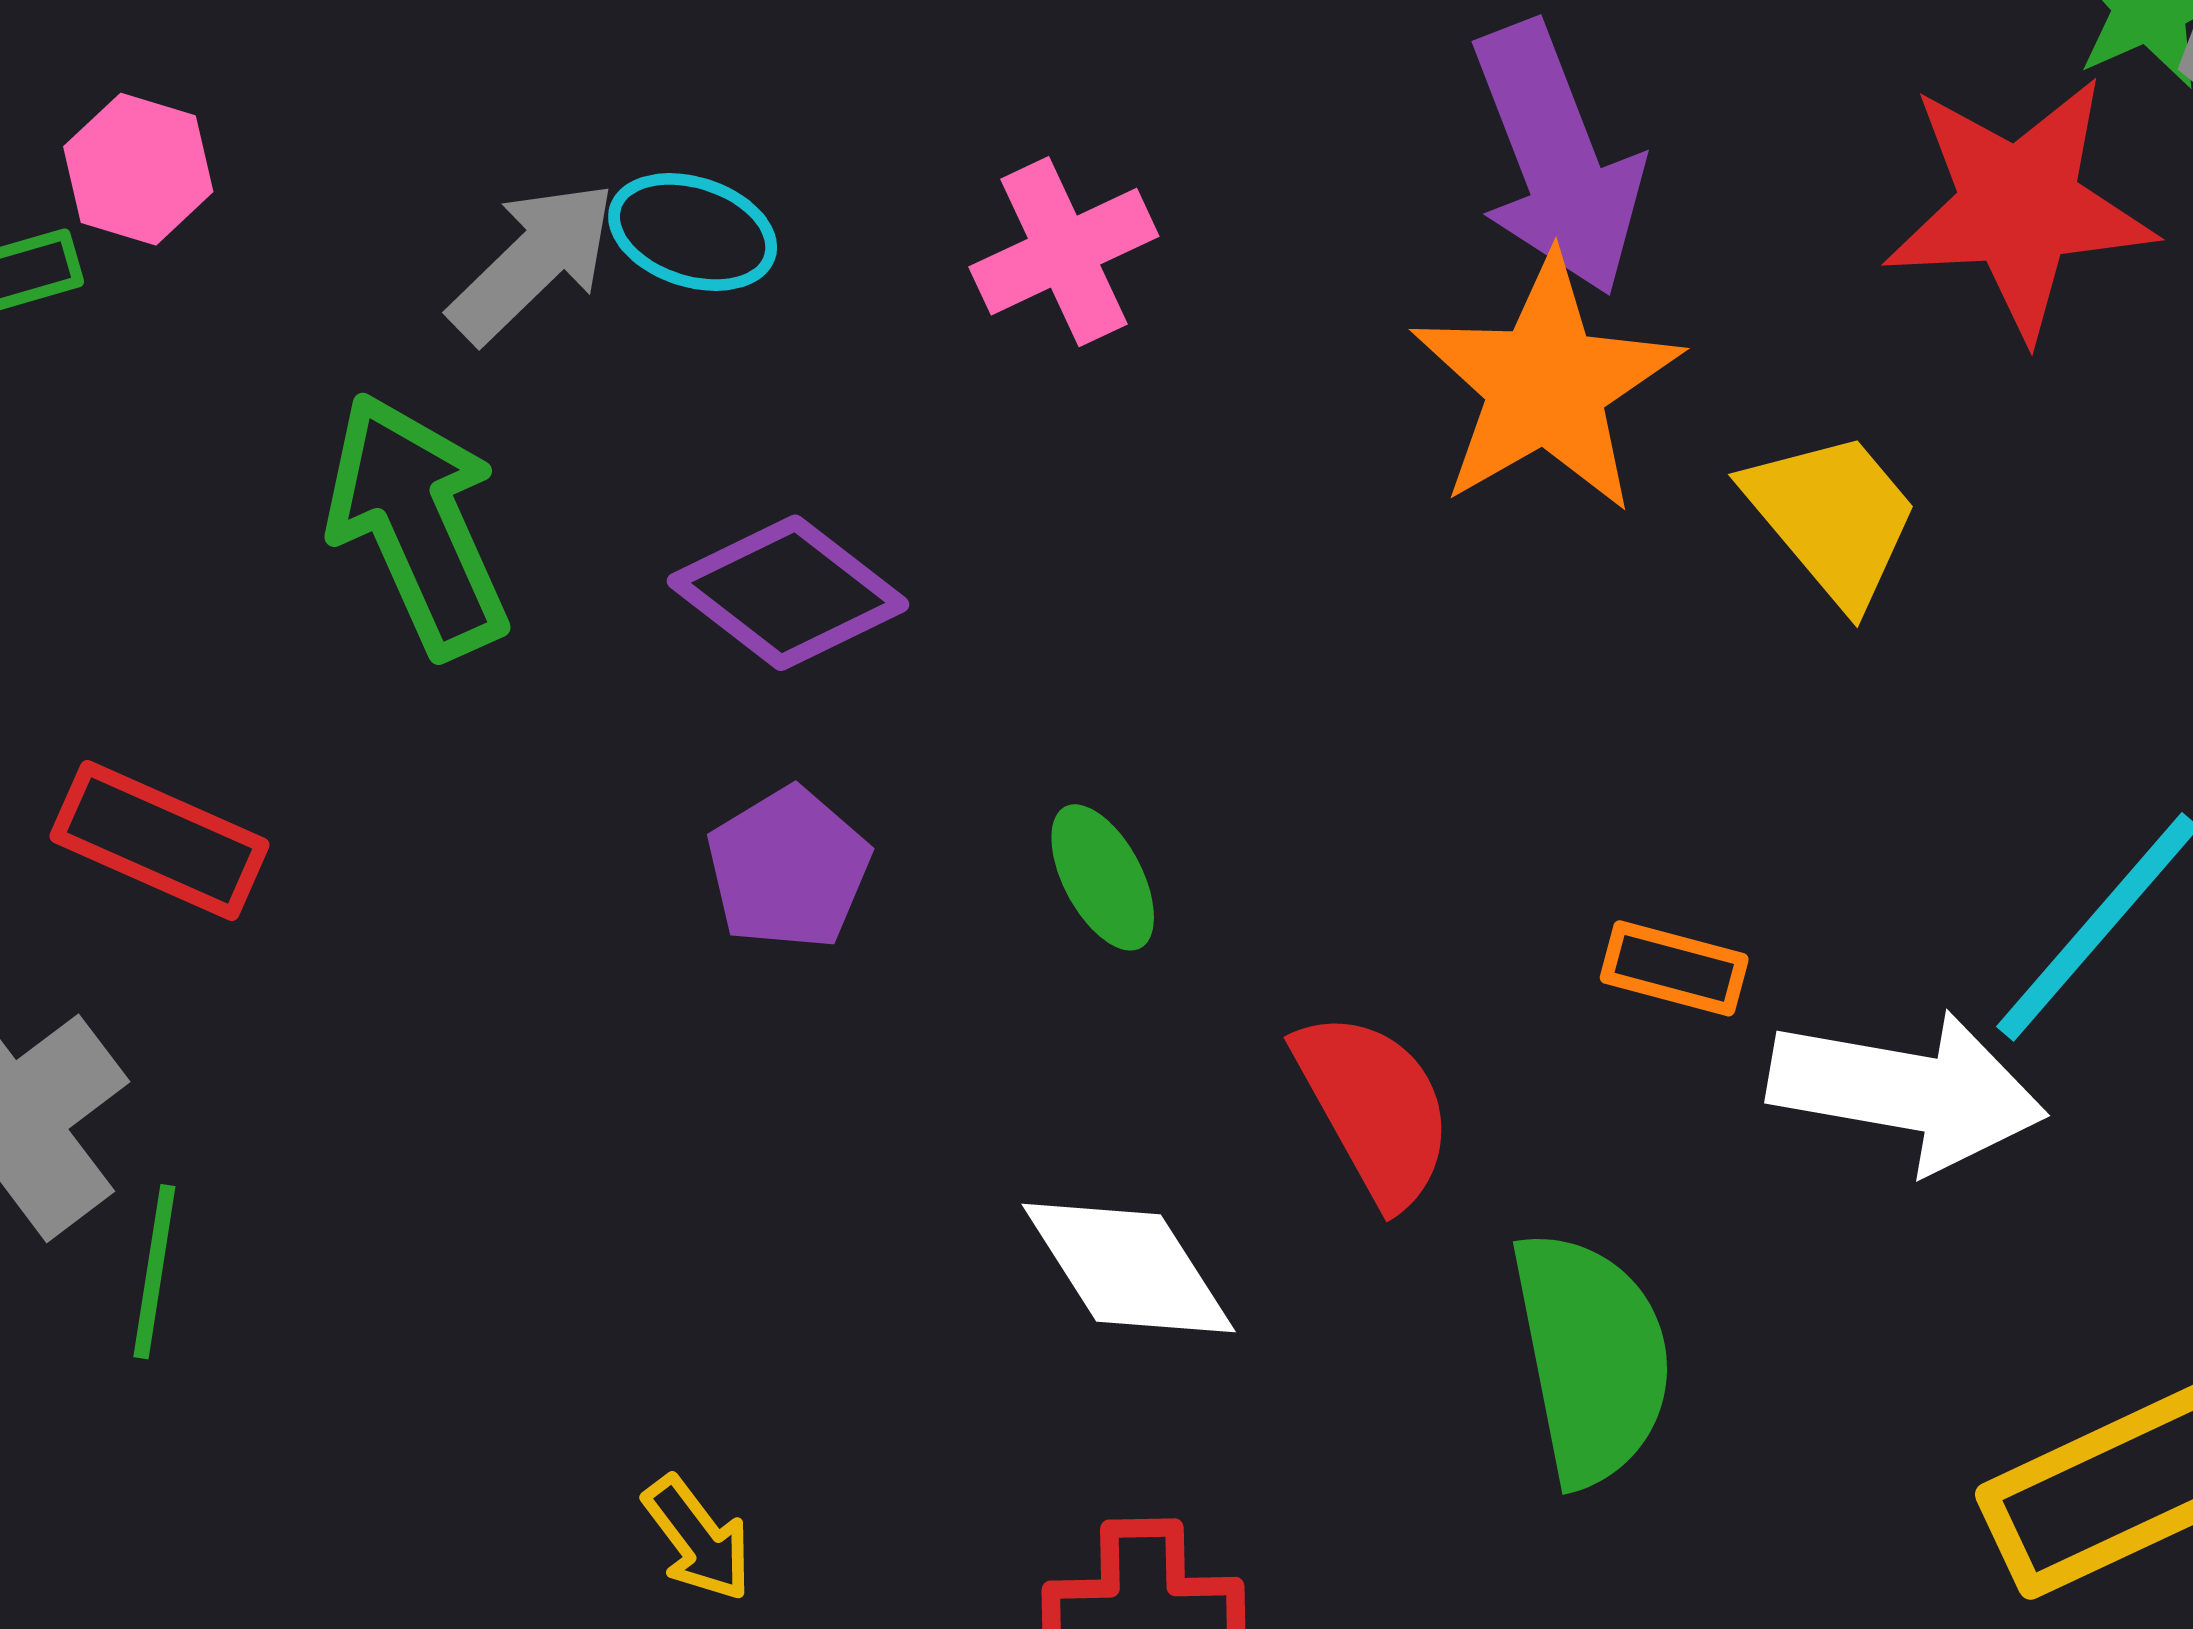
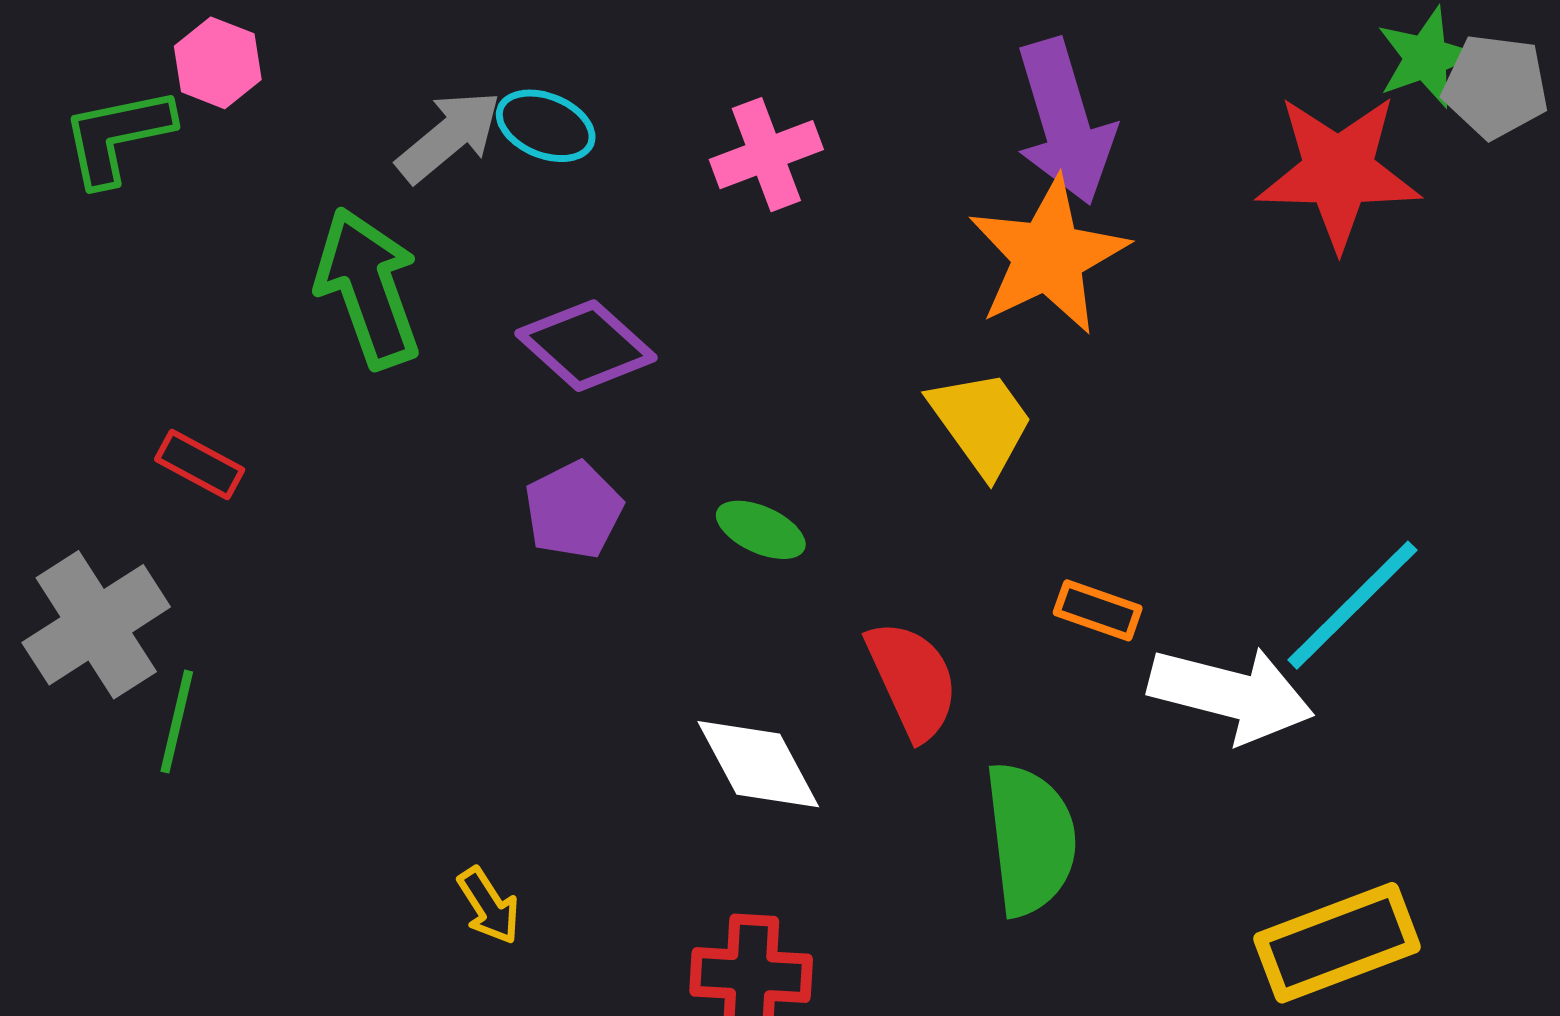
yellow trapezoid: (1833, 518) -> (981, 422), moved
red rectangle: (160, 840) -> (200, 464), size x0.7
green ellipse: (1103, 877) -> (761, 530), turned -42

